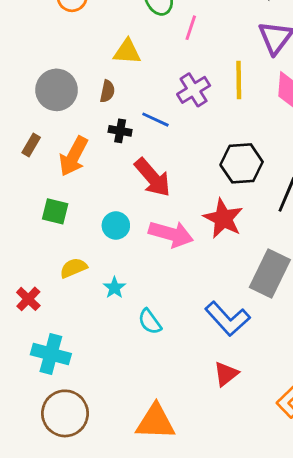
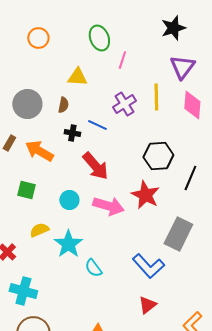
orange arrow: (73, 156) -> (39, 151), turned 92
cyan star: (114, 288) -> (68, 244), size x1.8

